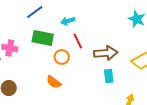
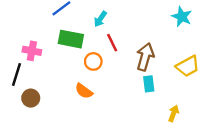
cyan arrow: (68, 21) -> (100, 19), turned -40
brown arrow: (106, 53) -> (145, 57), turned -70

